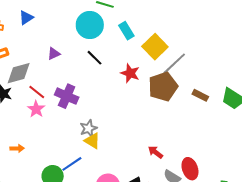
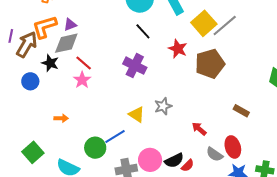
purple triangle: (54, 54) -> (70, 25), moved
gray line: (174, 64) -> (225, 25), moved
brown rectangle: (200, 95) -> (241, 111), moved
purple cross: (67, 96) -> (135, 66), moved
gray star: (88, 128) -> (163, 106), moved

